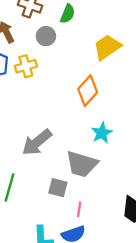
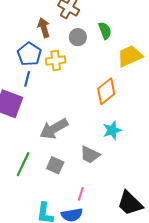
green semicircle: (68, 14) -> (105, 31), moved, turned -54
gray trapezoid: (82, 164) -> (90, 155), size x0.7
gray square: (58, 188) -> (55, 165), moved

